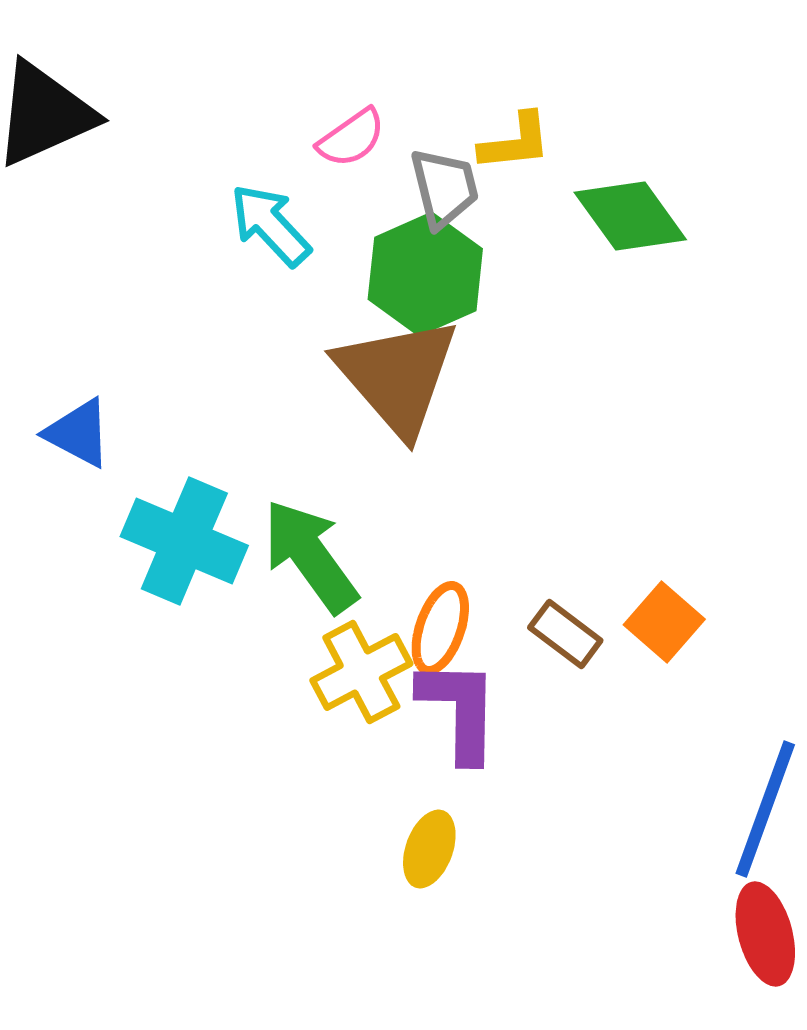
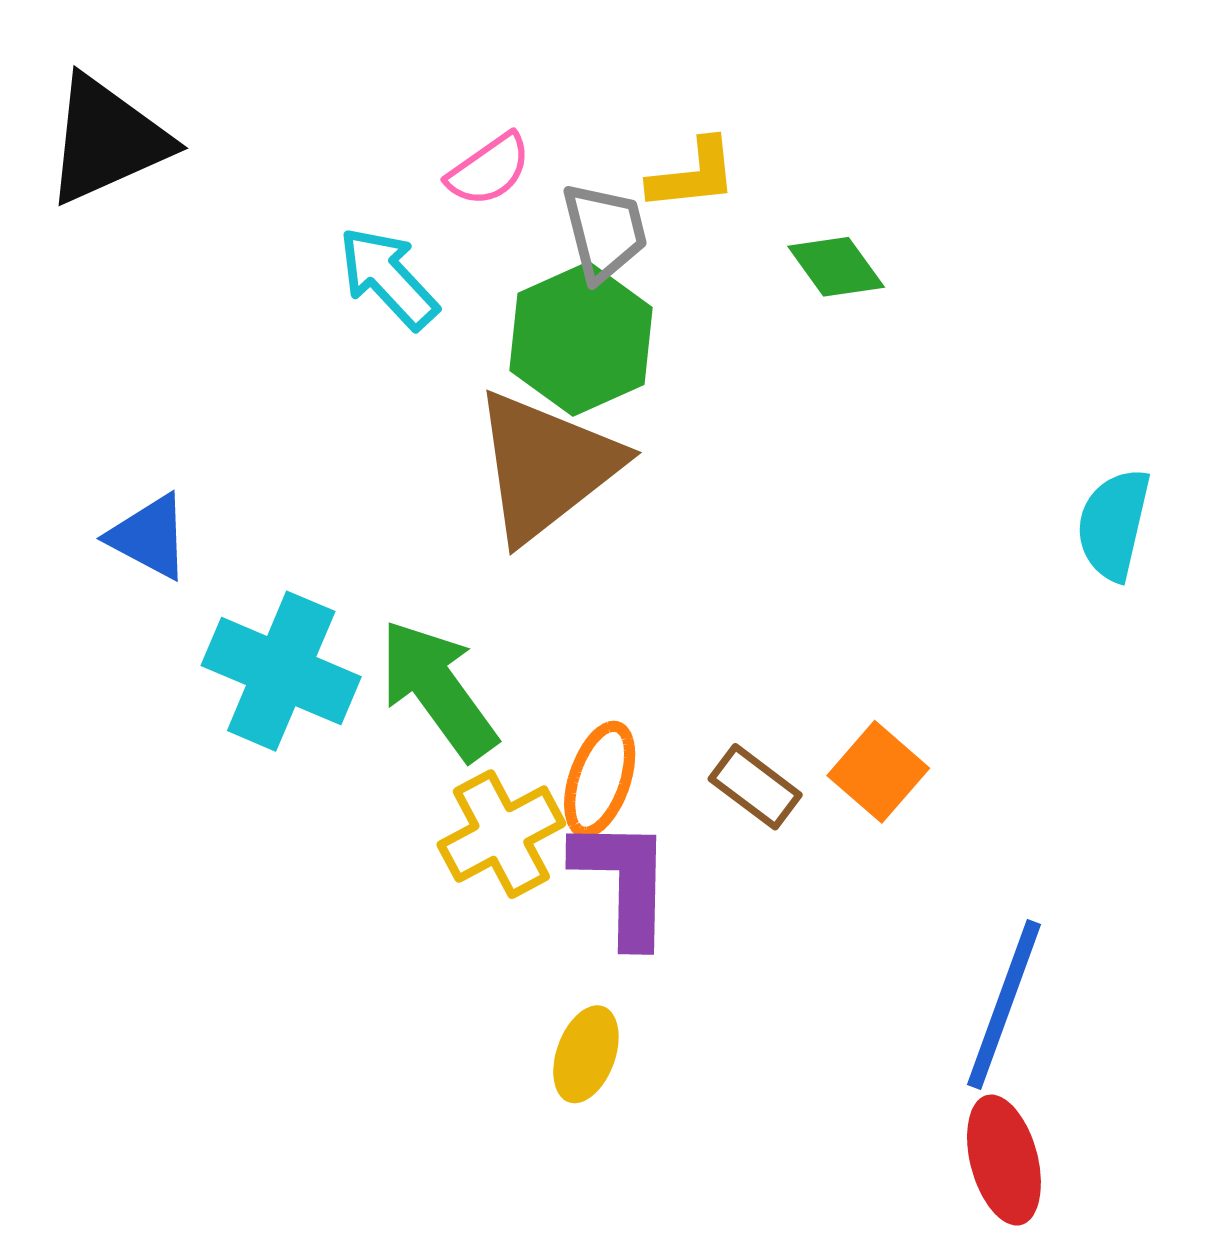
green diamond: (630, 216) -> (836, 267), size x0.7
brown triangle: (397, 376) -> (546, 466), turned 33

